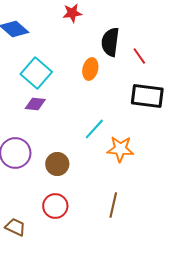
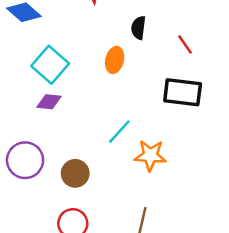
black semicircle: (110, 42) -> (138, 28), size x0.7
red line: (139, 56) -> (185, 44), moved

